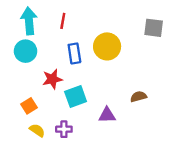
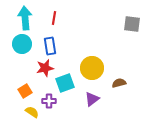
yellow circle: (107, 46) -> (92, 68), moved
blue rectangle: (74, 53) -> (50, 46), moved
purple triangle: (107, 115) -> (92, 99), turned -35
purple cross: (64, 129) -> (49, 101), moved

